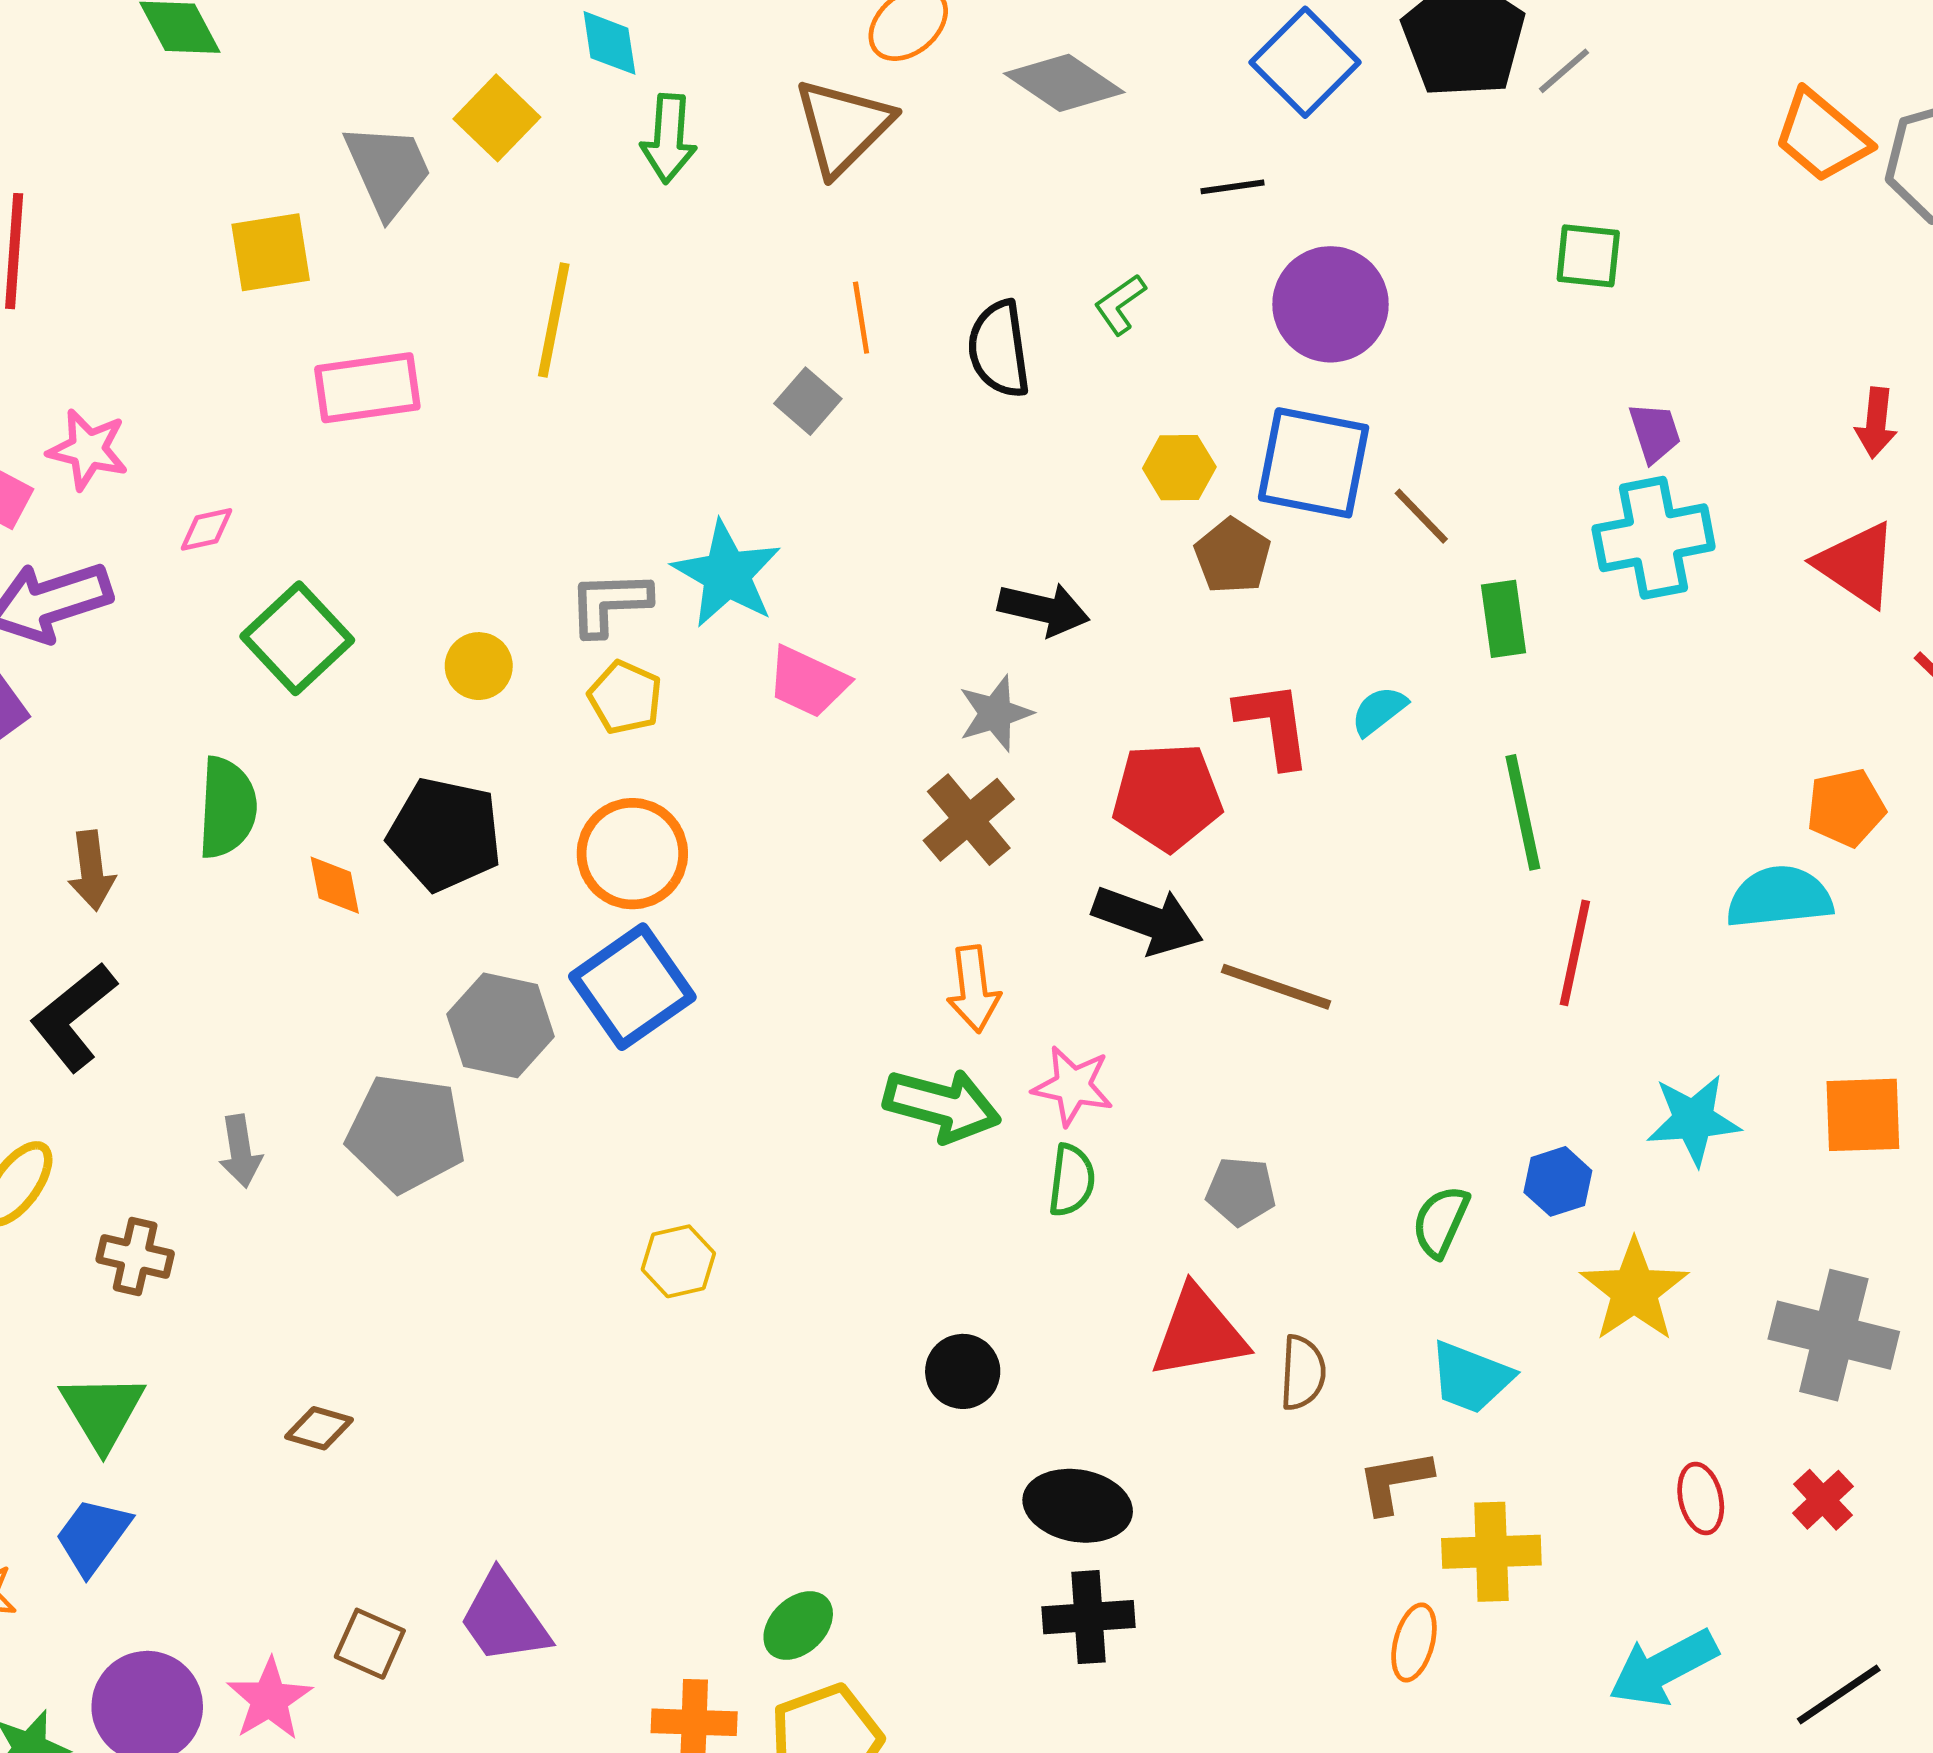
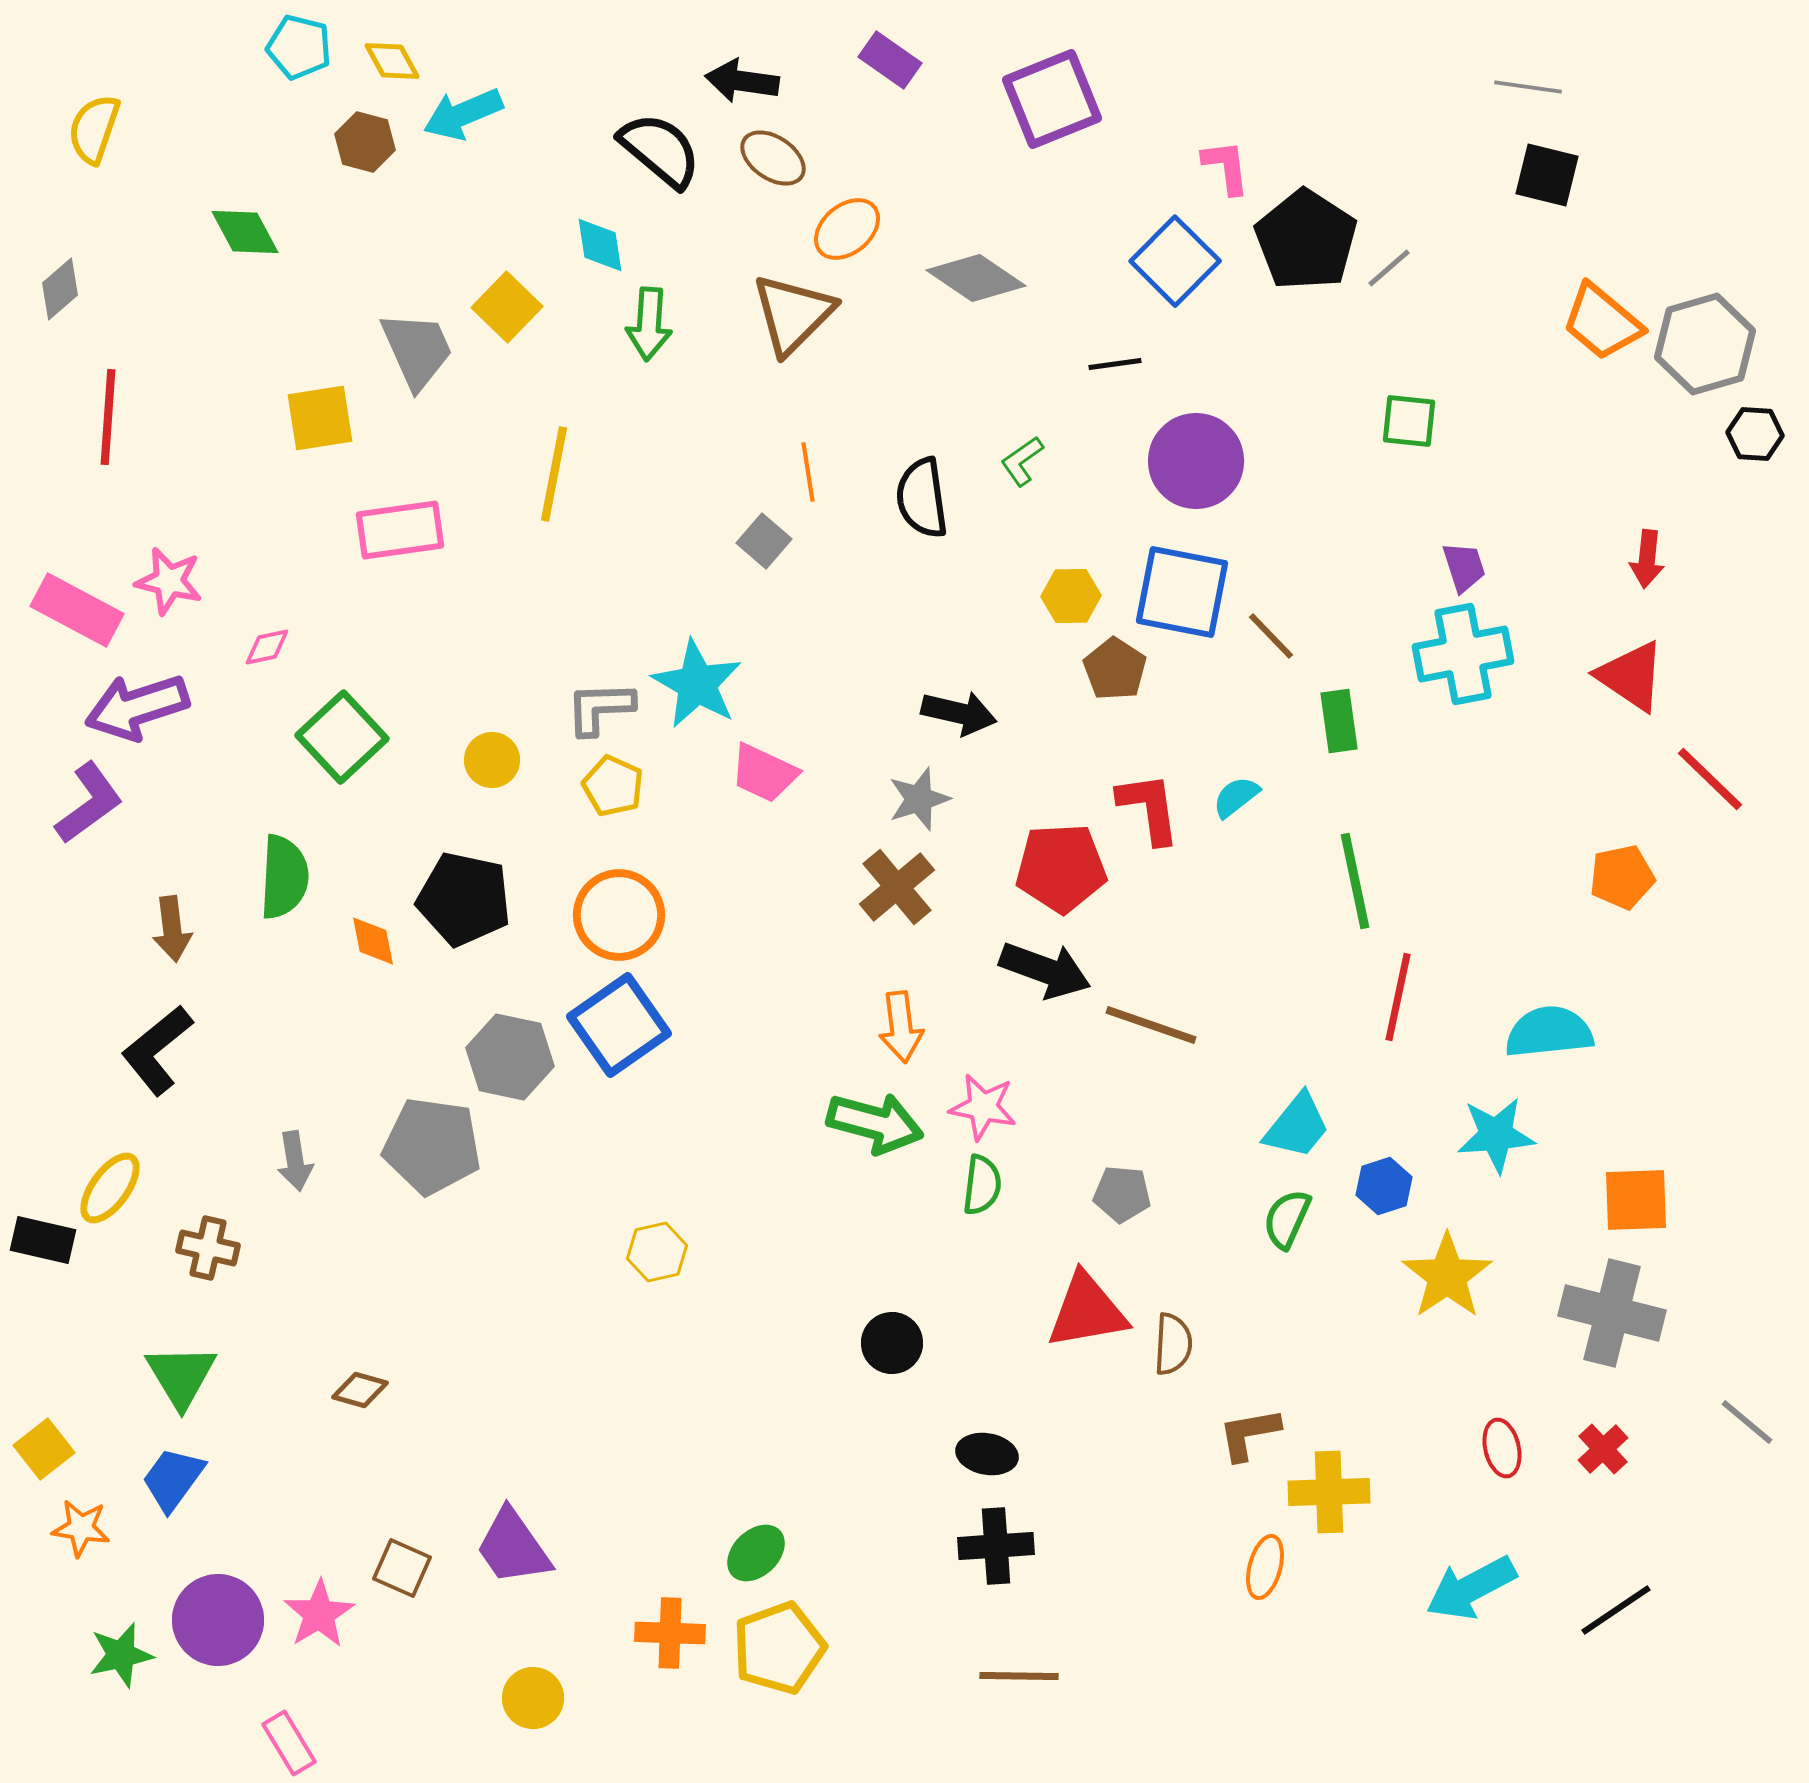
cyan semicircle: (1779, 897) -> (1549, 1032), moved
orange square: (1863, 1115) -> (1636, 1200), moved
cyan trapezoid: (1471, 1377) -> (1297, 1126), moved, turned -72
black ellipse: (1078, 1506) -> (987, 1454), size x0.7

